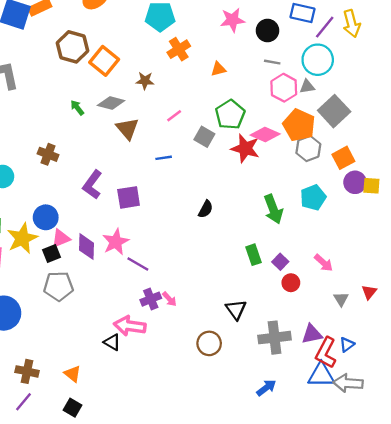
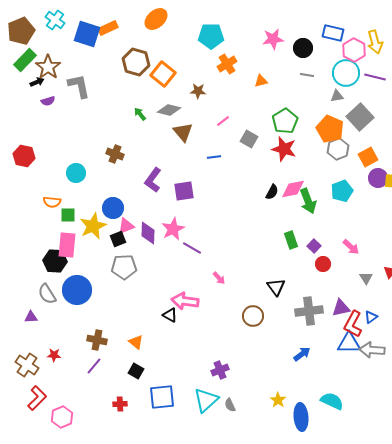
purple line: (325, 27) -> (375, 77), moved, turned 65
pink hexagon: (284, 88) -> (354, 50), moved
green pentagon: (230, 115) -> (285, 121), moved
pink diamond: (265, 134) -> (293, 189), moved, turned -35
black semicircle: (206, 209) -> (272, 192), moved
purple cross: (151, 299) -> (220, 370), moved

